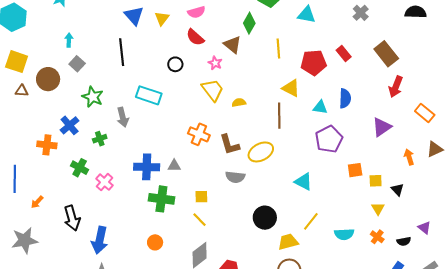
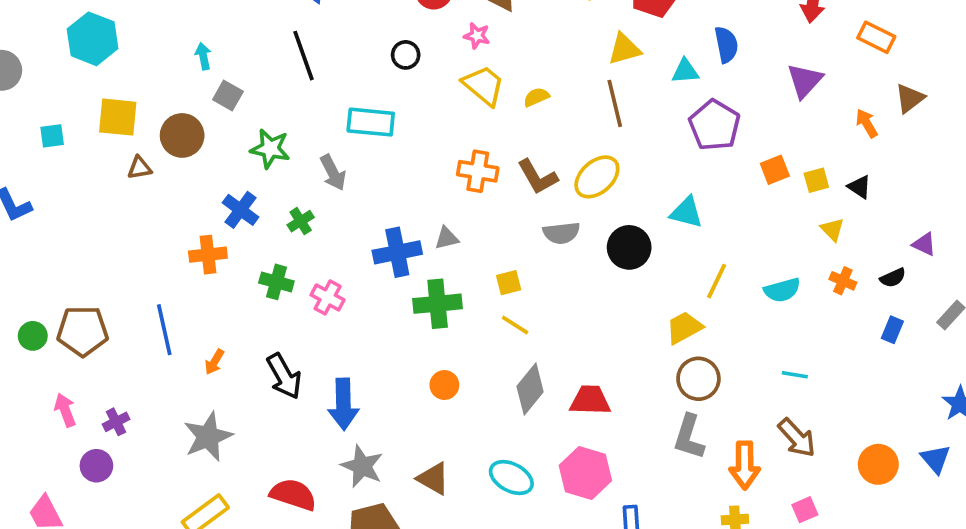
yellow triangle: (291, 88) -> (624, 49), turned -30
black circle: (265, 218) -> (629, 247), moved

